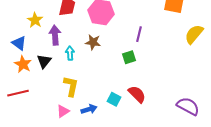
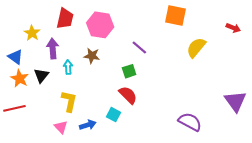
purple line: (139, 34) -> (139, 47), turned -63
red semicircle: (137, 94) -> (128, 95), moved
pink triangle: (63, 111) -> (61, 127), turned -40

